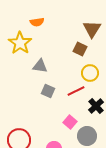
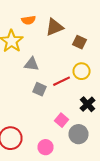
brown triangle: (92, 29) -> (54, 27), moved, turned 36
brown square: (80, 49) -> (80, 42), moved
red line: (76, 91) -> (62, 81), moved

